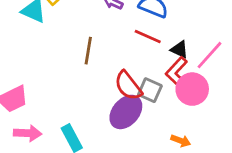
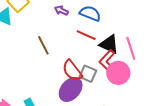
black triangle: (180, 49) -> (109, 44), size x1.5
brown line: (88, 51) -> (43, 45), turned -36
pink line: (210, 55) -> (131, 48), turned -60

